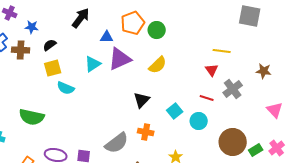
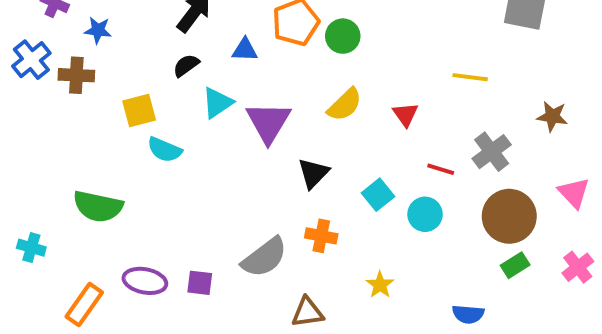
black semicircle: (50, 45) -> (186, 65), moved
purple triangle: (120, 59) -> (268, 122), moved, turned -35
red triangle: (212, 70) -> (405, 114), moved
brown circle: (233, 142) -> (509, 216), moved
green rectangle: (256, 150) -> (515, 265), moved

